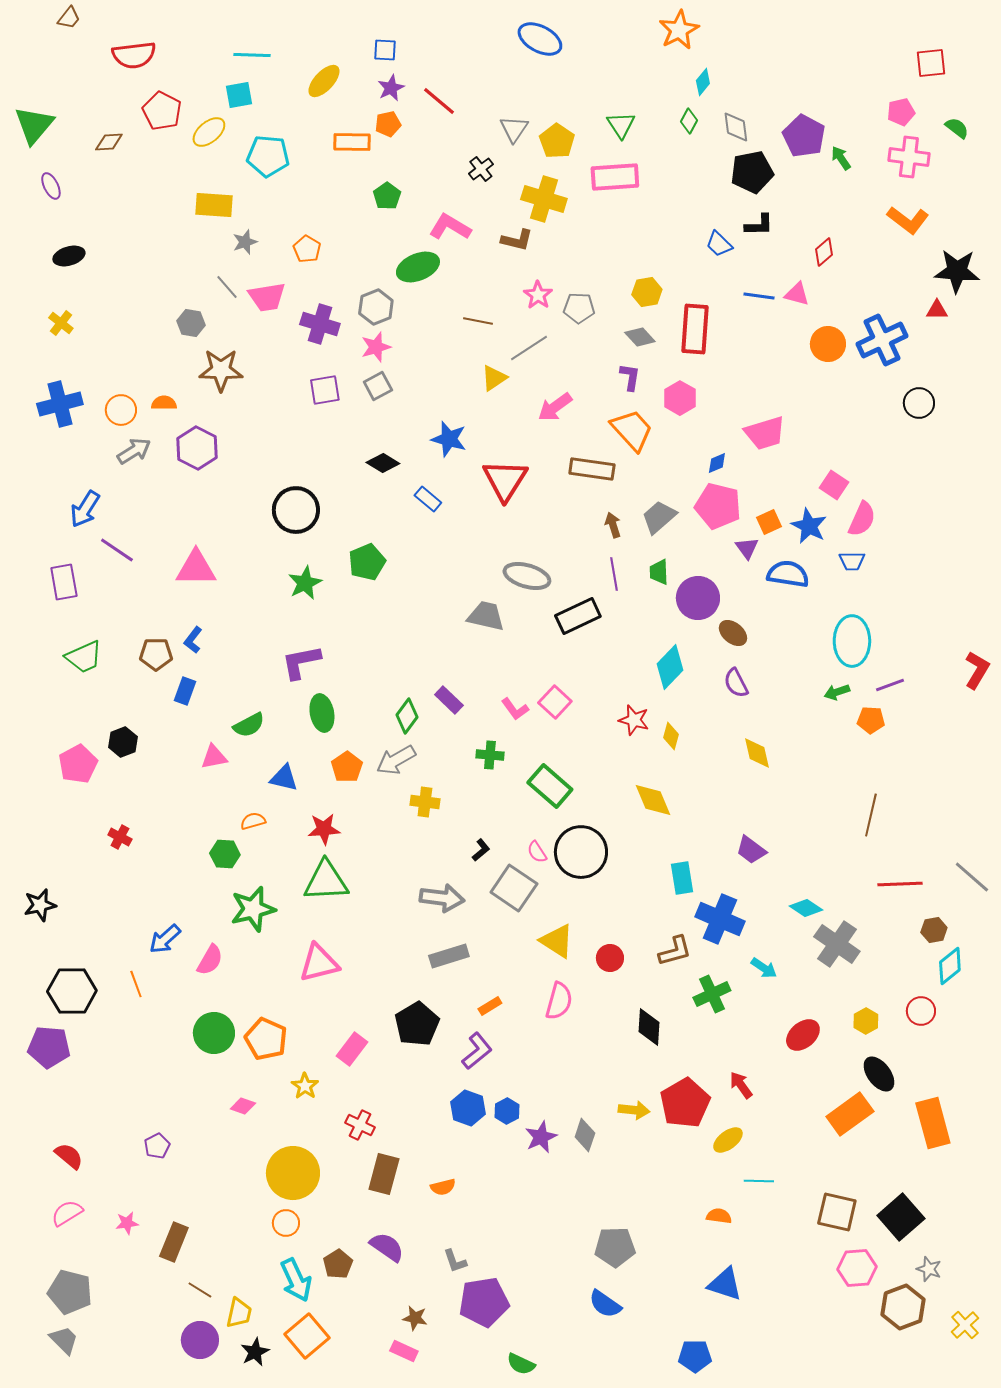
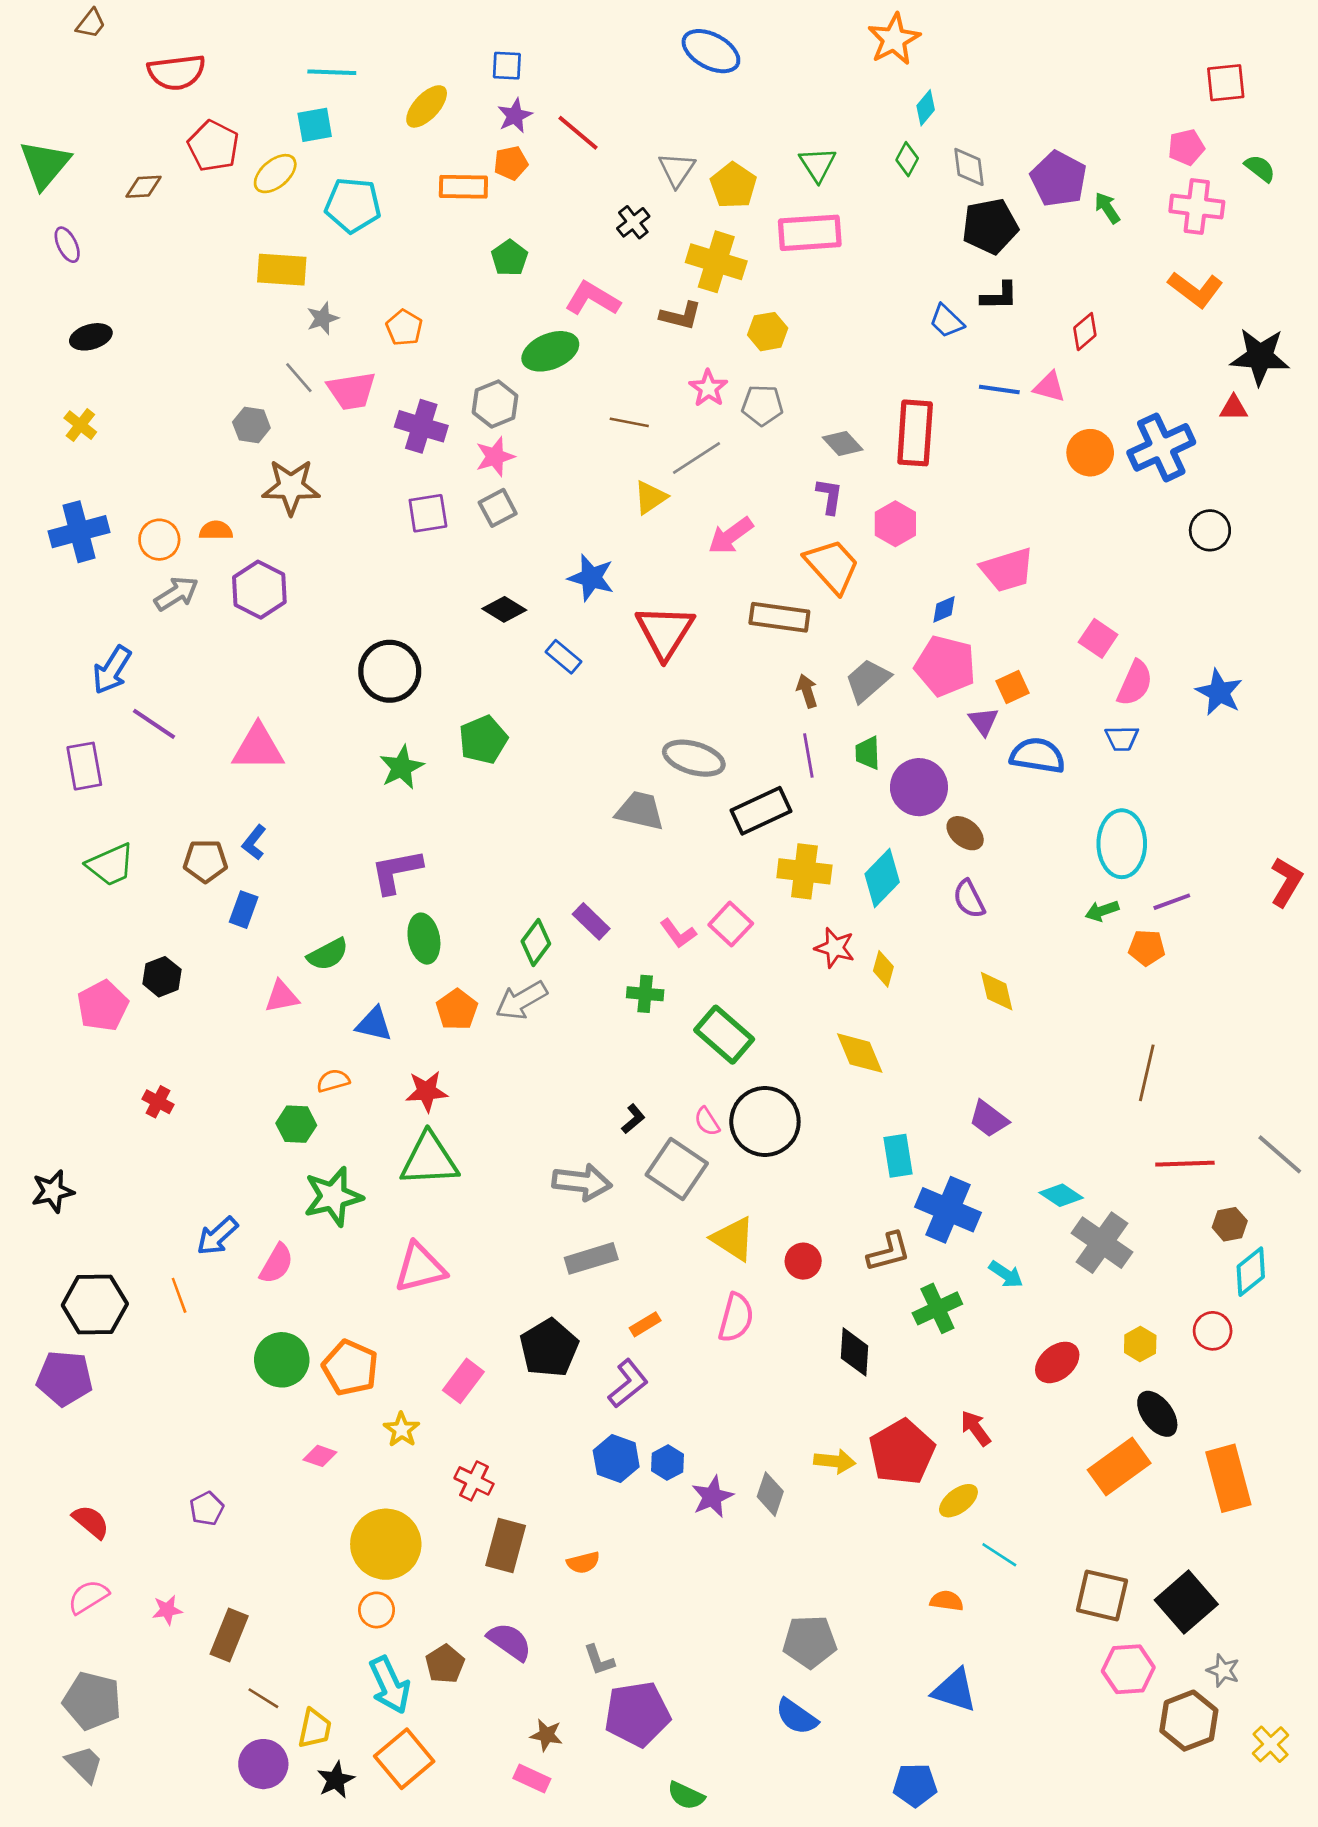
yellow hexagon: (647, 292) -> (768, 332), moved
blue star: (809, 526) -> (1219, 692), moved
yellow cross: (425, 802) -> (804, 871), moved, size x1.4
cyan line: (759, 1181) -> (999, 1555), turned 32

